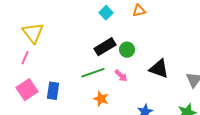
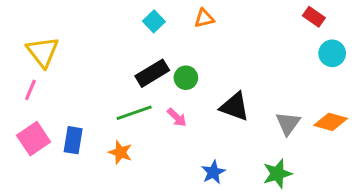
orange star: (101, 99) -> (120, 152), moved

